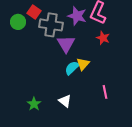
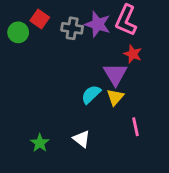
gray cross: (51, 25) -> (72, 28), moved, size x0.7
purple triangle: (66, 44) -> (115, 74), moved
yellow triangle: (83, 64) -> (115, 97), moved

